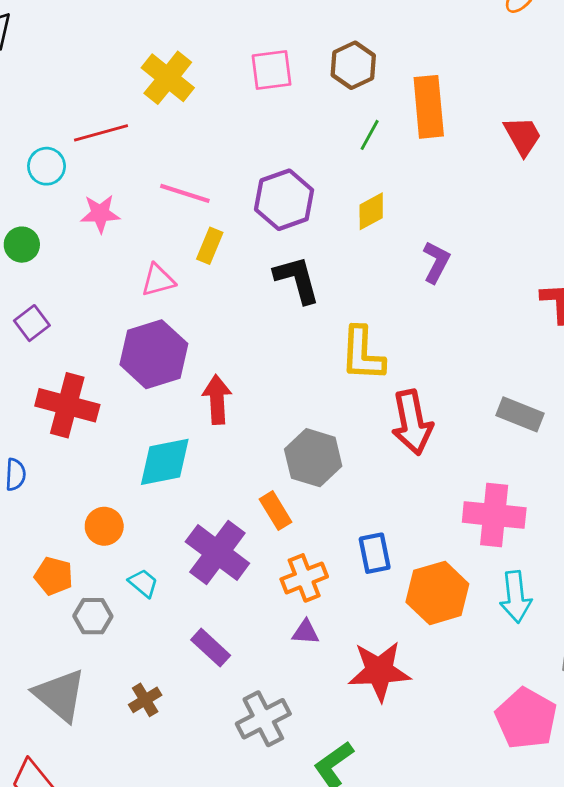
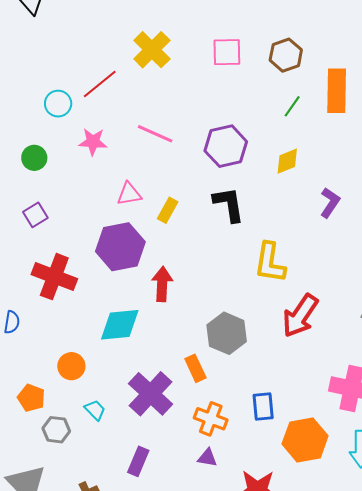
red line: (101, 133) -> (100, 84), turned -30
yellow rectangle: (210, 246) -> (168, 210), moved
red arrow: (412, 422) -> (300, 316), turned 39
orange cross: (304, 578) -> (211, 419), turned 36
purple rectangle: (211, 648) -> (138, 461), turned 64

